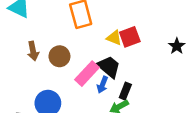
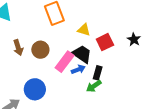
red square: (130, 37) -> (105, 42), moved
black star: (177, 46) -> (134, 39), moved
blue arrow: (103, 85) -> (78, 69), turned -128

